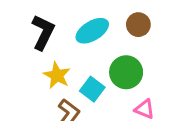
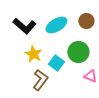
black L-shape: (43, 32) -> (24, 26), turned 105

